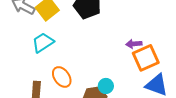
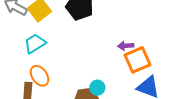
orange ellipse: (62, 77) -> (39, 76), moved

